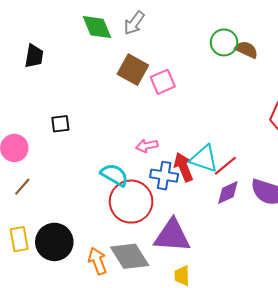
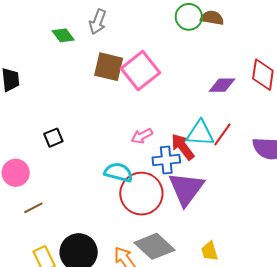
green diamond: (97, 27) -> (63, 35), size x0.7
pink square: (163, 82) -> (140, 71), size x1.5
brown line: (22, 187) -> (33, 208), turned 36
purple diamond: (228, 192) -> (222, 85), moved, turned 40
purple triangle: (172, 236) -> (186, 189), moved, turned -42

